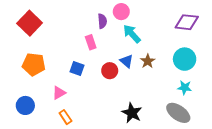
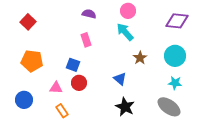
pink circle: (121, 12) -> (128, 11), moved
purple semicircle: (102, 21) -> (89, 14), moved, turned -72
red square: (30, 23) -> (28, 22), size x0.7
blue triangle: (127, 61) -> (120, 79), moved
red circle: (110, 71) -> (79, 83), moved
pink triangle: (59, 93) -> (56, 88), turned 32

